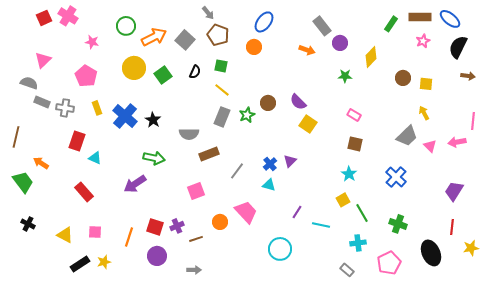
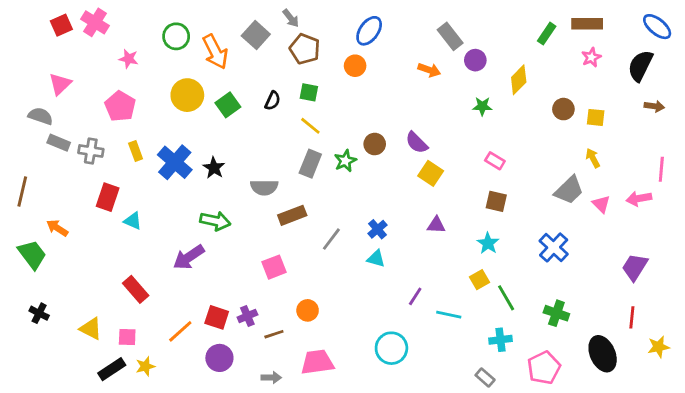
blue ellipse: (450, 19) -> (657, 27), moved
orange arrow: (154, 37) -> (215, 52), turned 90
gray square: (185, 40) -> (256, 35), moved
purple triangle: (290, 161) -> (436, 225), moved, turned 48
red rectangle: (84, 192) -> (136, 289), moved
pink trapezoid: (246, 212) -> (317, 362), moved, turned -55
pink square: (95, 232) -> (127, 337), moved
orange line: (129, 237) -> (180, 331), turned 30

